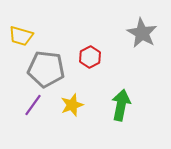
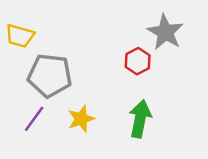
red hexagon: (90, 57) -> (138, 61), moved

